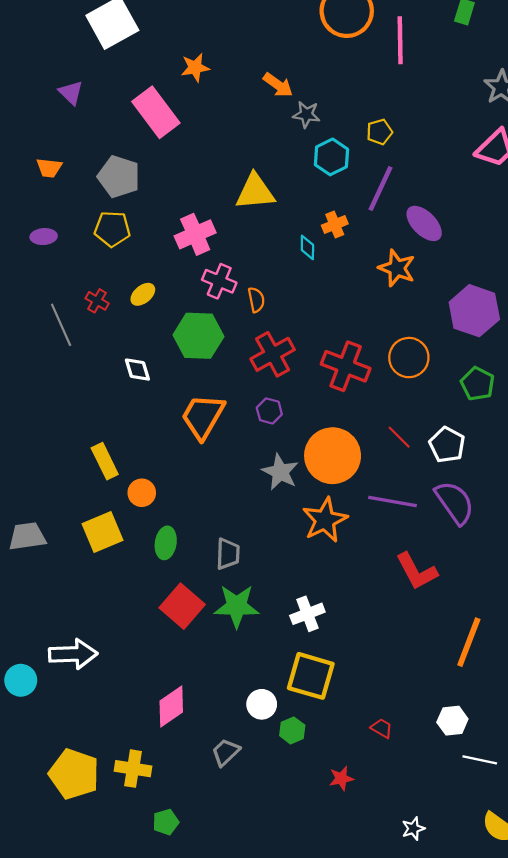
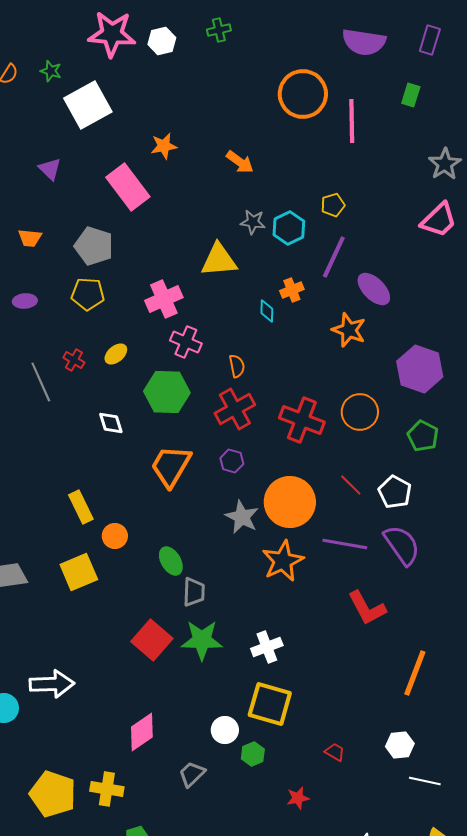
gray star: (306, 114) -> (253, 222), moved
orange semicircle: (256, 300) -> (237, 366), moved
green ellipse: (166, 543) -> (171, 561), moved, turned -40

